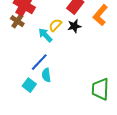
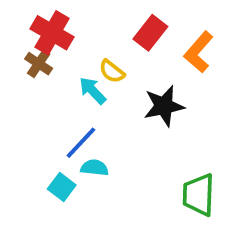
yellow semicircle: (55, 25) -> (112, 71), turned -96
black star: (74, 26) -> (164, 106), moved, size x1.5
cyan semicircle: (46, 75) -> (94, 168), turned 104

